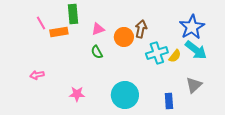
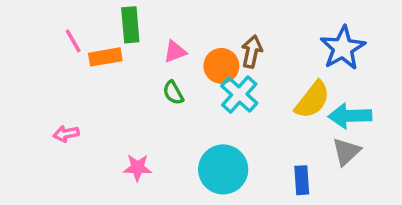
cyan arrow: (196, 50) -> (350, 116), moved, turned 140
cyan cross: (157, 53) -> (239, 94), moved, turned -30
yellow semicircle: (175, 56) -> (312, 100), size x1.6

